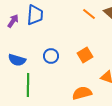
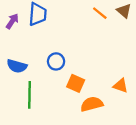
orange square: (85, 55) -> (76, 83), moved, turned -35

